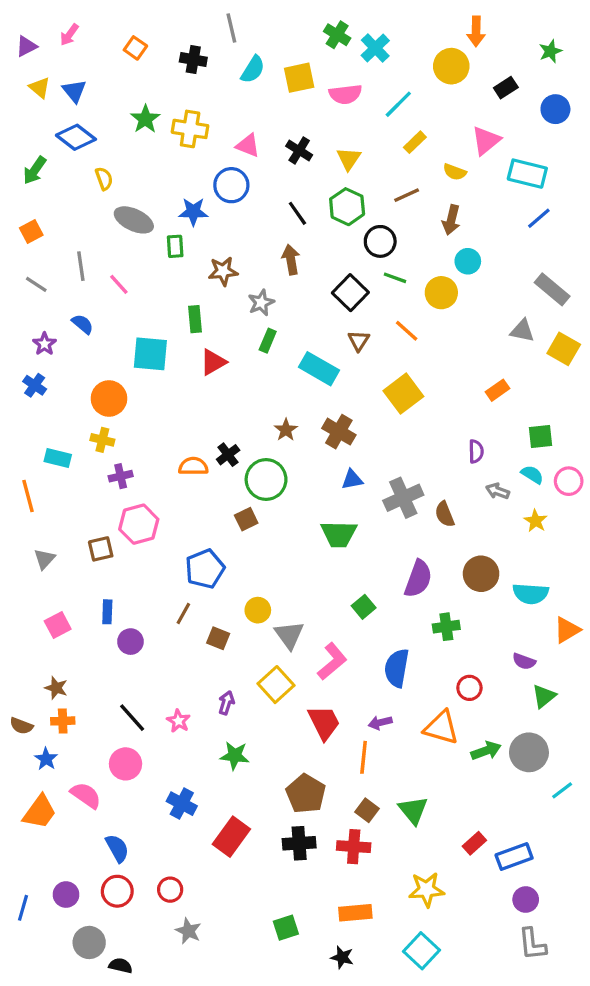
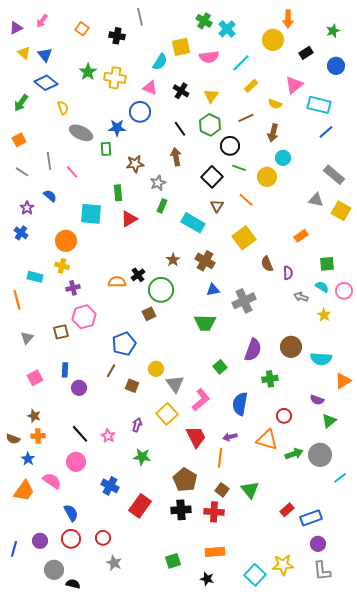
cyan semicircle: (253, 69) -> (160, 62), moved
brown semicircle: (445, 514) -> (267, 264), moved
yellow star: (426, 890) -> (283, 565), moved

